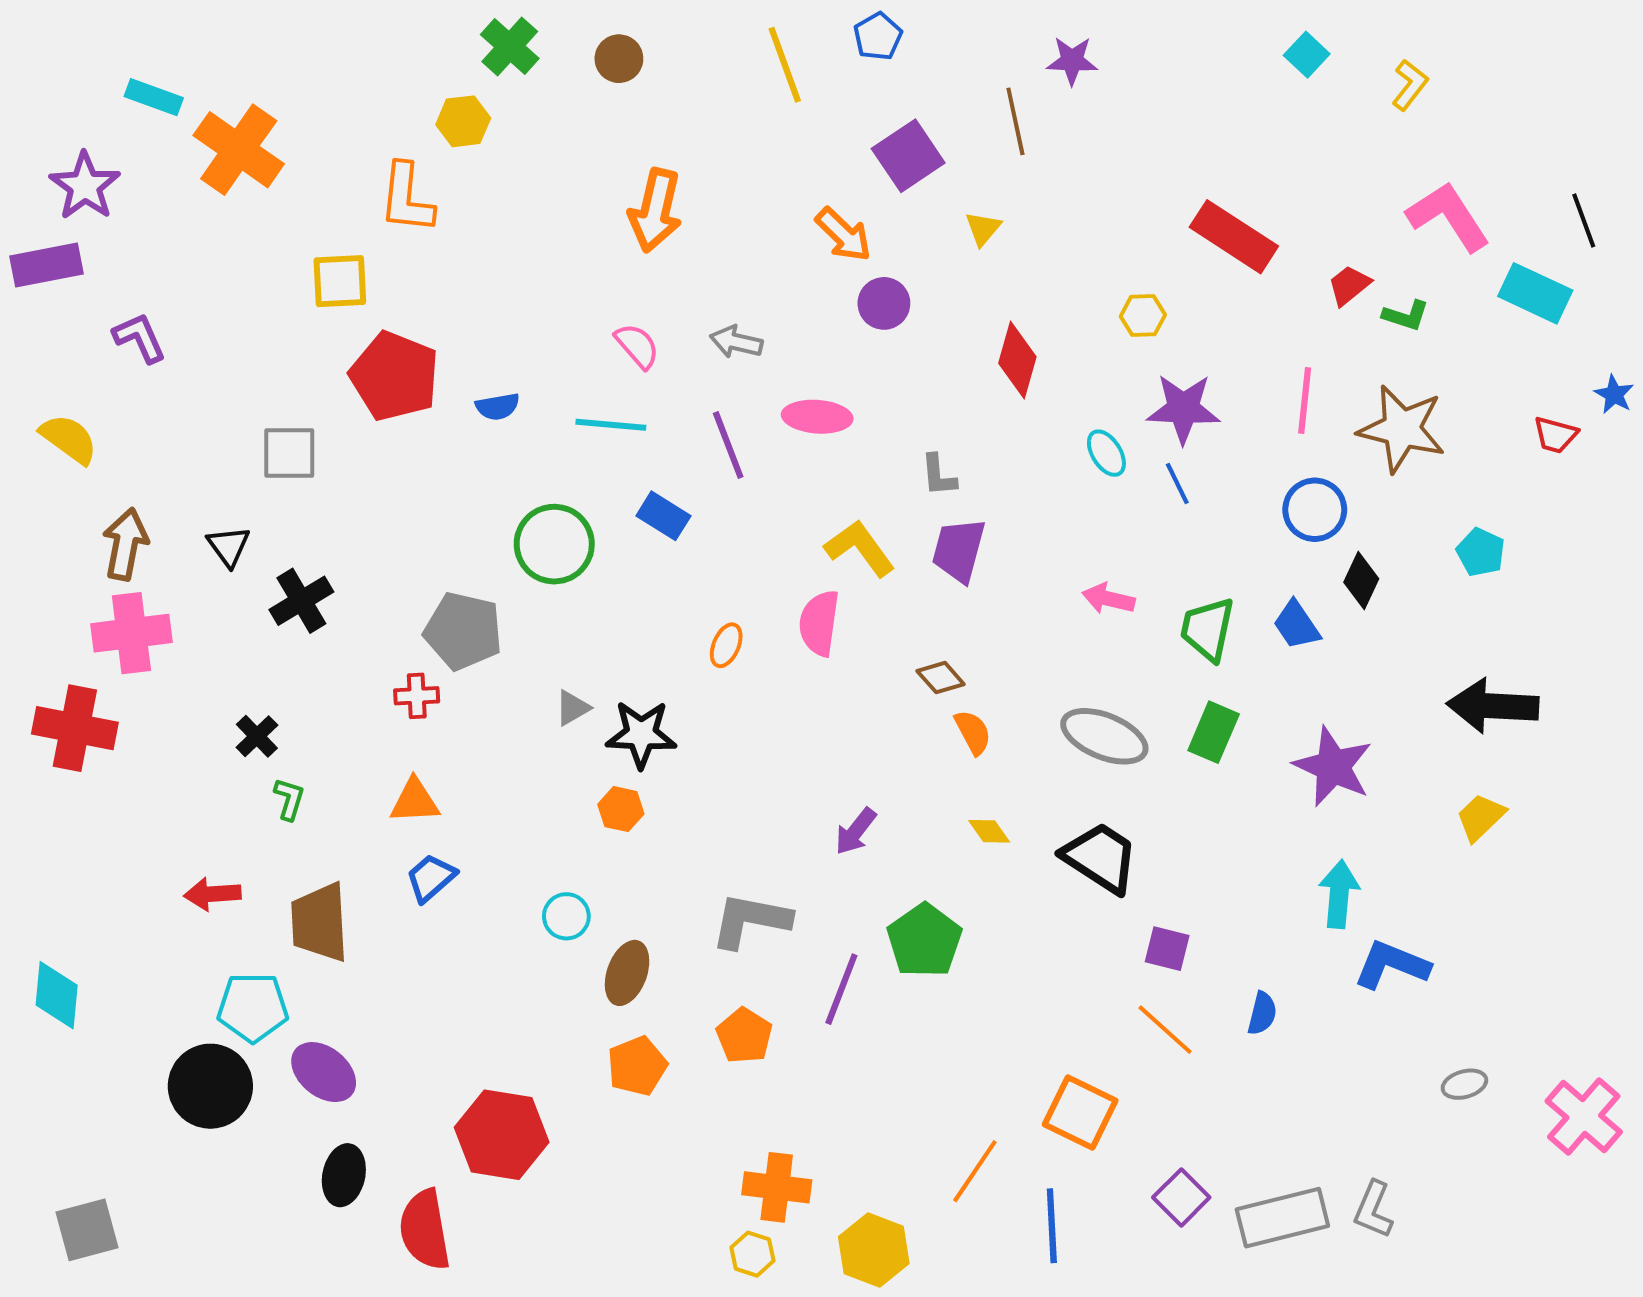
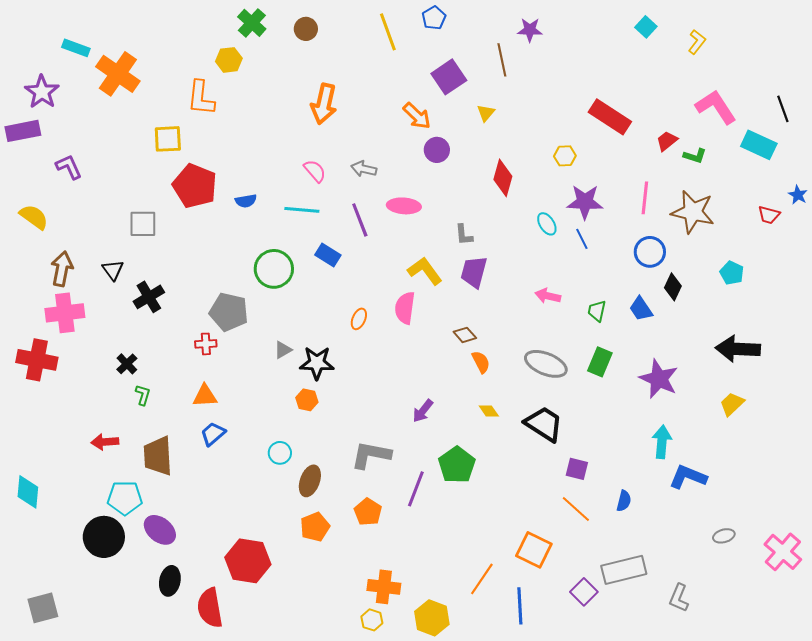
green trapezoid: (1208, 629) -> (597, 311), size x0.7
gray rectangle: (1282, 1218) -> (624, 570), moved

